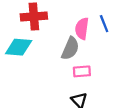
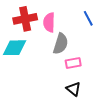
pink semicircle: (82, 29) -> (49, 22), moved

